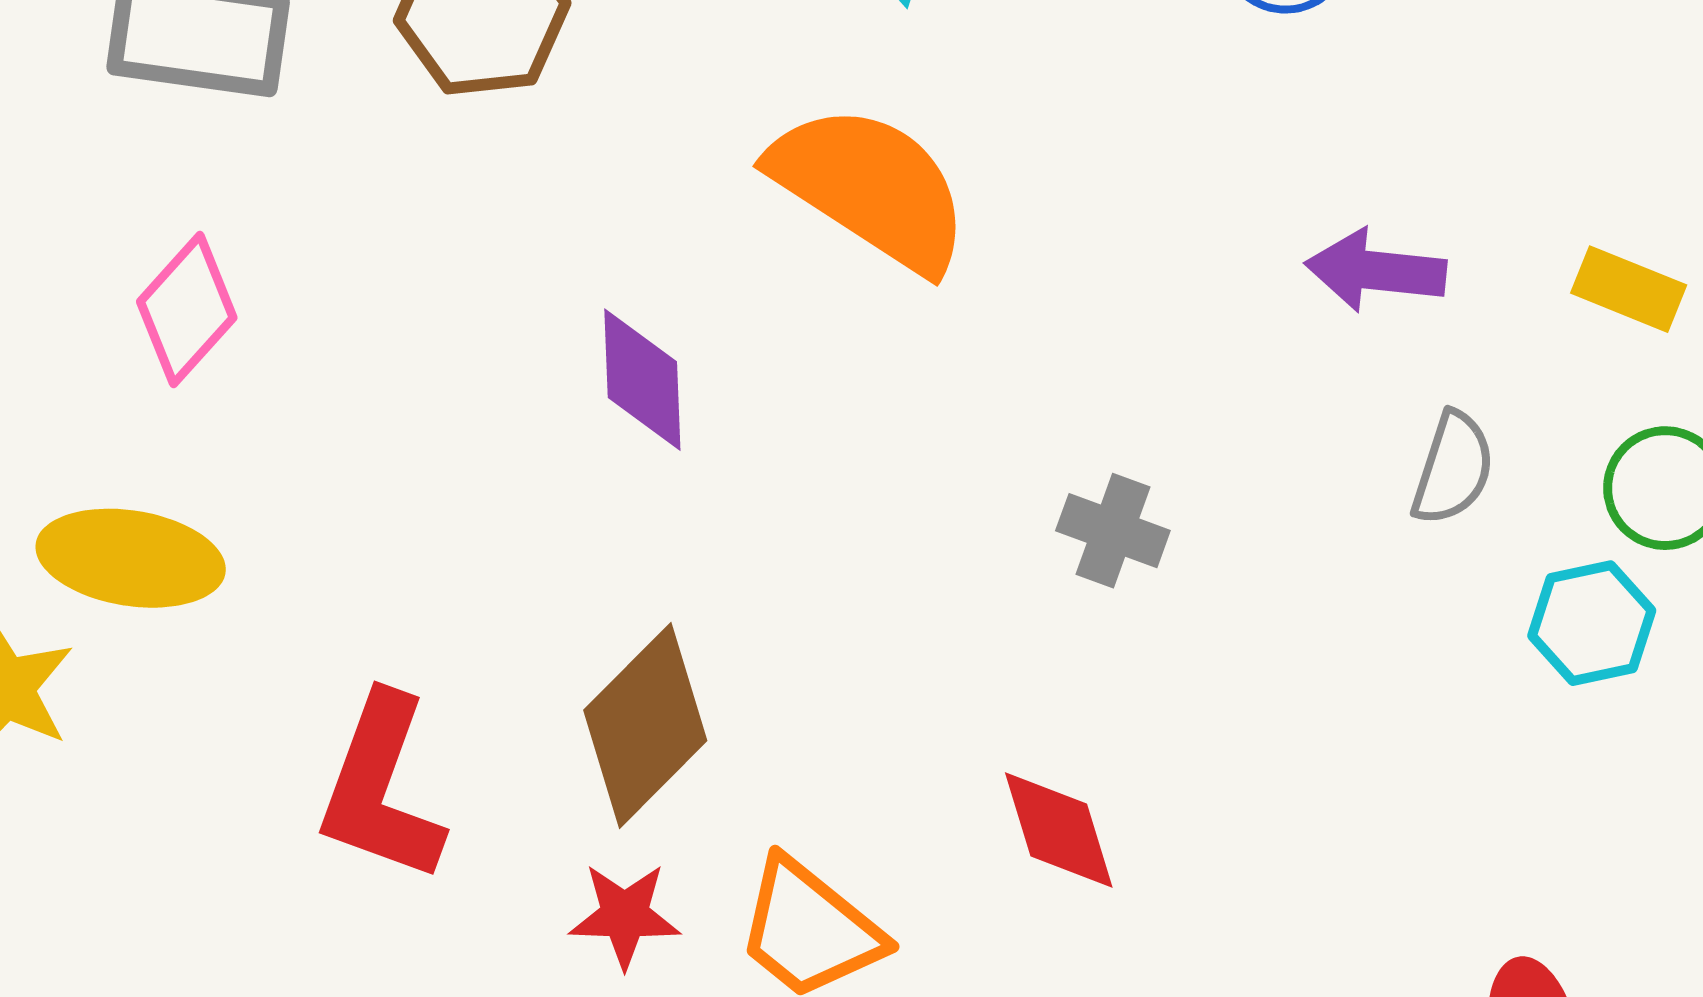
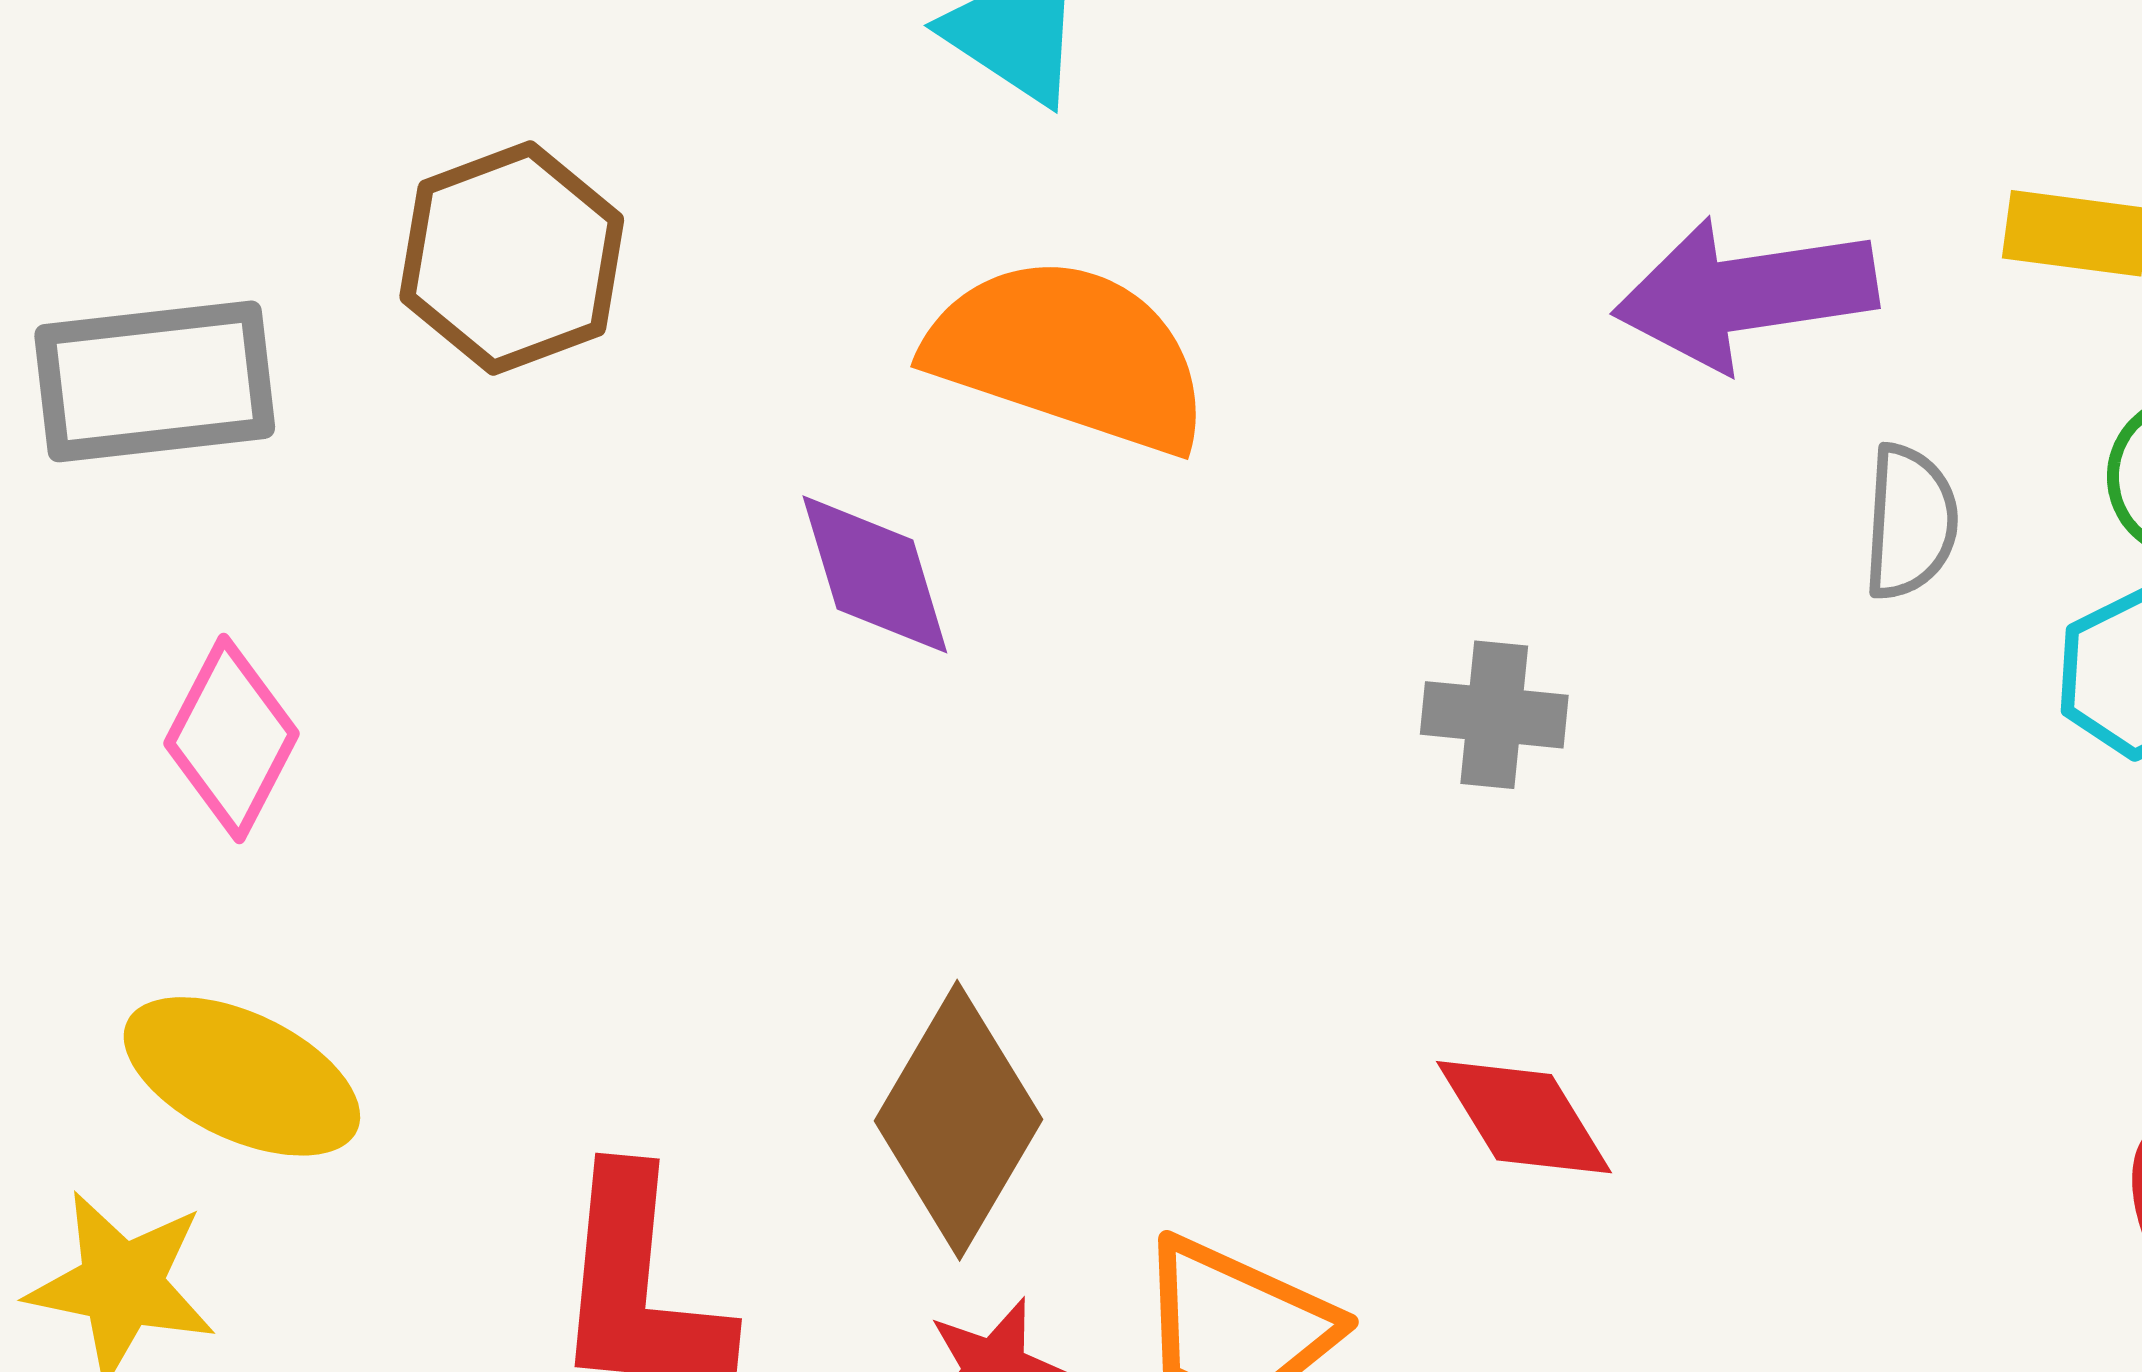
purple arrow: (1376, 271) -> (1745, 294), size x1.4
purple diamond: (642, 380) -> (875, 574), moved
yellow ellipse: (131, 558) -> (242, 1076), turned 31

